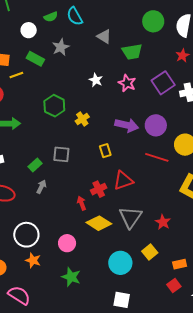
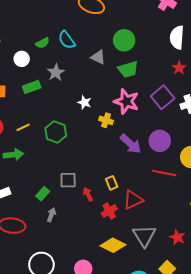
green circle: (153, 21) -> (124, 40), moved
green rectangle: (35, 59) -> (32, 87), turned -42
yellow line: (16, 75) -> (23, 127), moved
white star: (96, 80) -> (84, 102), moved
pink star: (127, 83) -> (126, 101), size x1.4
yellow cross: (82, 119) -> (106, 120), moved, turned -32
purple arrow: (127, 125) -> (131, 144), turned 35
yellow rectangle: (105, 151) -> (112, 183), moved
red arrow: (82, 203) -> (88, 194), moved

